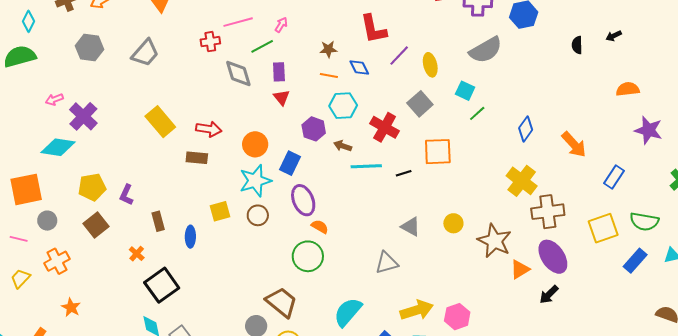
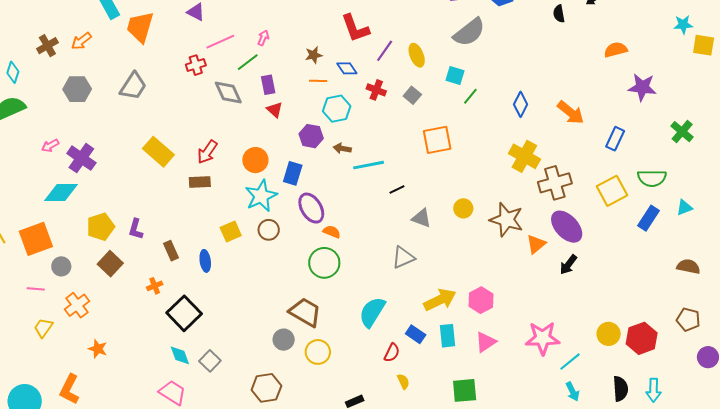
gray square: (420, 104) -> (412, 95), size x0.7
red cross: (385, 127) -> (376, 90), moved, size x0.7
red arrow: (209, 129) -> (207, 152), turned 125
black line: (404, 173) -> (397, 190), moved
orange cross: (137, 254) -> (155, 286), turned 35

